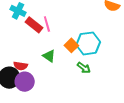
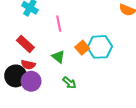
red rectangle: (34, 25) -> (25, 44), moved
green arrow: (84, 68) -> (69, 83), moved

